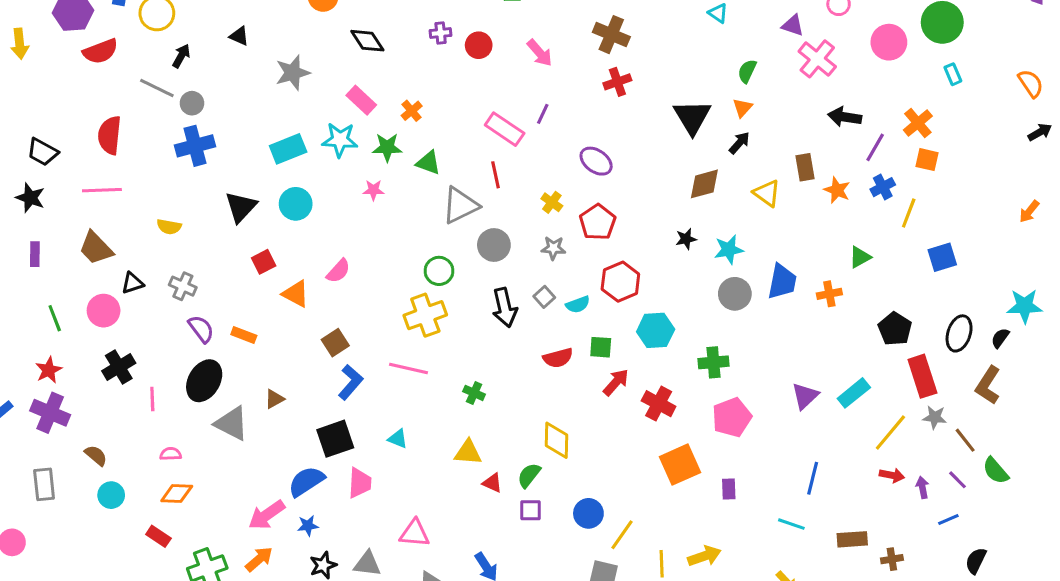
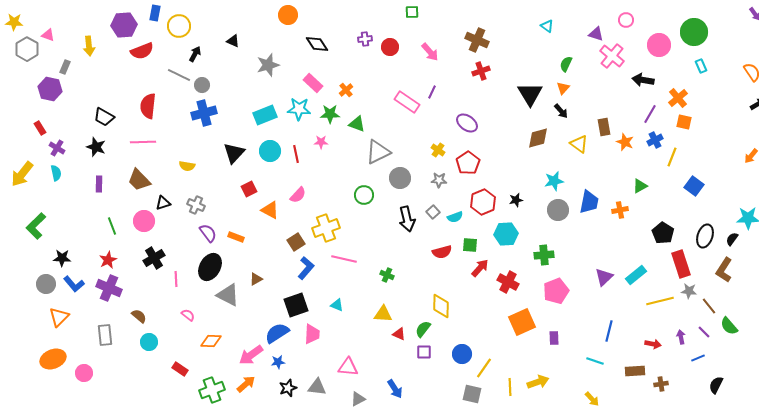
black arrow: (845, 117) -> (643, 80), moved
black arrow: (739, 143) -> (561, 111), turned 98
red line: (495, 175) -> (296, 154), moved
black star: (686, 239) -> (516, 200), moved
blue square: (942, 257) -> (694, 186), turned -36
yellow cross: (425, 315) -> (326, 228), moved
yellow line: (890, 433) -> (660, 301), turned 36
pink semicircle: (171, 454) -> (188, 315), turned 40
red arrow: (892, 475) -> (653, 344), moved
orange diamond: (177, 494) -> (211, 341), moved

